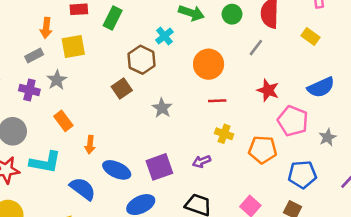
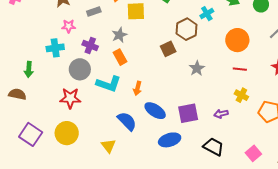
gray rectangle: (34, 56) -> (94, 12), moved
purple cross: (29, 90) -> (90, 45), moved
orange rectangle: (63, 121) -> (120, 57), moved
cyan L-shape: (45, 162) -> (109, 84), moved

